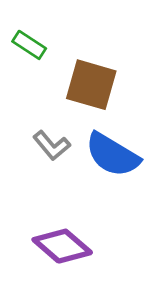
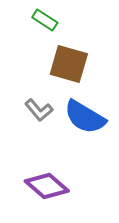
green rectangle: (29, 45) -> (45, 20), moved

